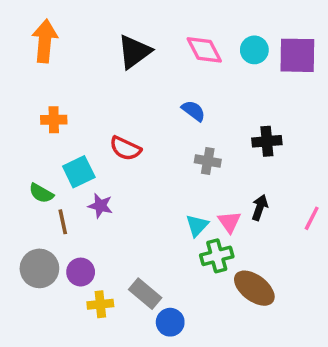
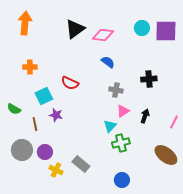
pink diamond: (204, 50) -> (103, 35), moved, turned -55
green semicircle: (41, 193) -> (14, 109), moved
pink triangle: (229, 222) -> (123, 111), moved, turned 32
brown ellipse: (254, 288) -> (166, 155), moved
yellow cross: (100, 304) -> (56, 170), turned 32
blue circle: (170, 322) -> (122, 180), moved

